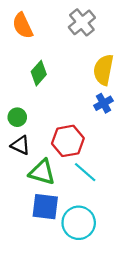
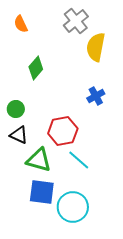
orange semicircle: (23, 26) -> (21, 24), size x0.7
yellow semicircle: (103, 70) -> (96, 47), moved

